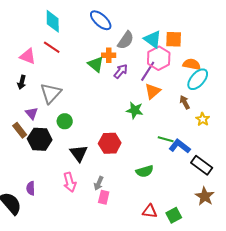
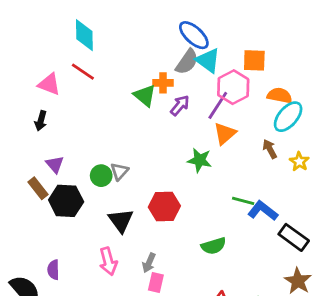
blue ellipse: (101, 20) -> (194, 35), moved
cyan triangle: (153, 39) -> (208, 60), moved
gray triangle: (51, 93) -> (119, 171), moved, size x0.6
yellow star: (203, 119) -> (299, 162), moved

